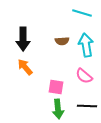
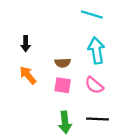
black arrow: (23, 39) -> (26, 44), size x0.6
brown semicircle: (62, 41) -> (63, 63), moved
pink square: (56, 87) -> (63, 85), moved

